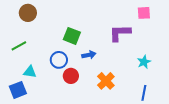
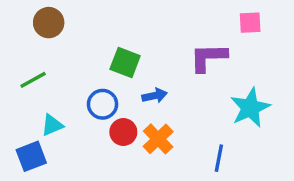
cyan star: (144, 62) -> (250, 108), size x1.6
cyan triangle: (30, 72) -> (52, 125), turned -32
orange cross: (106, 81) -> (158, 139), moved
blue line: (144, 93) -> (219, 158), moved

